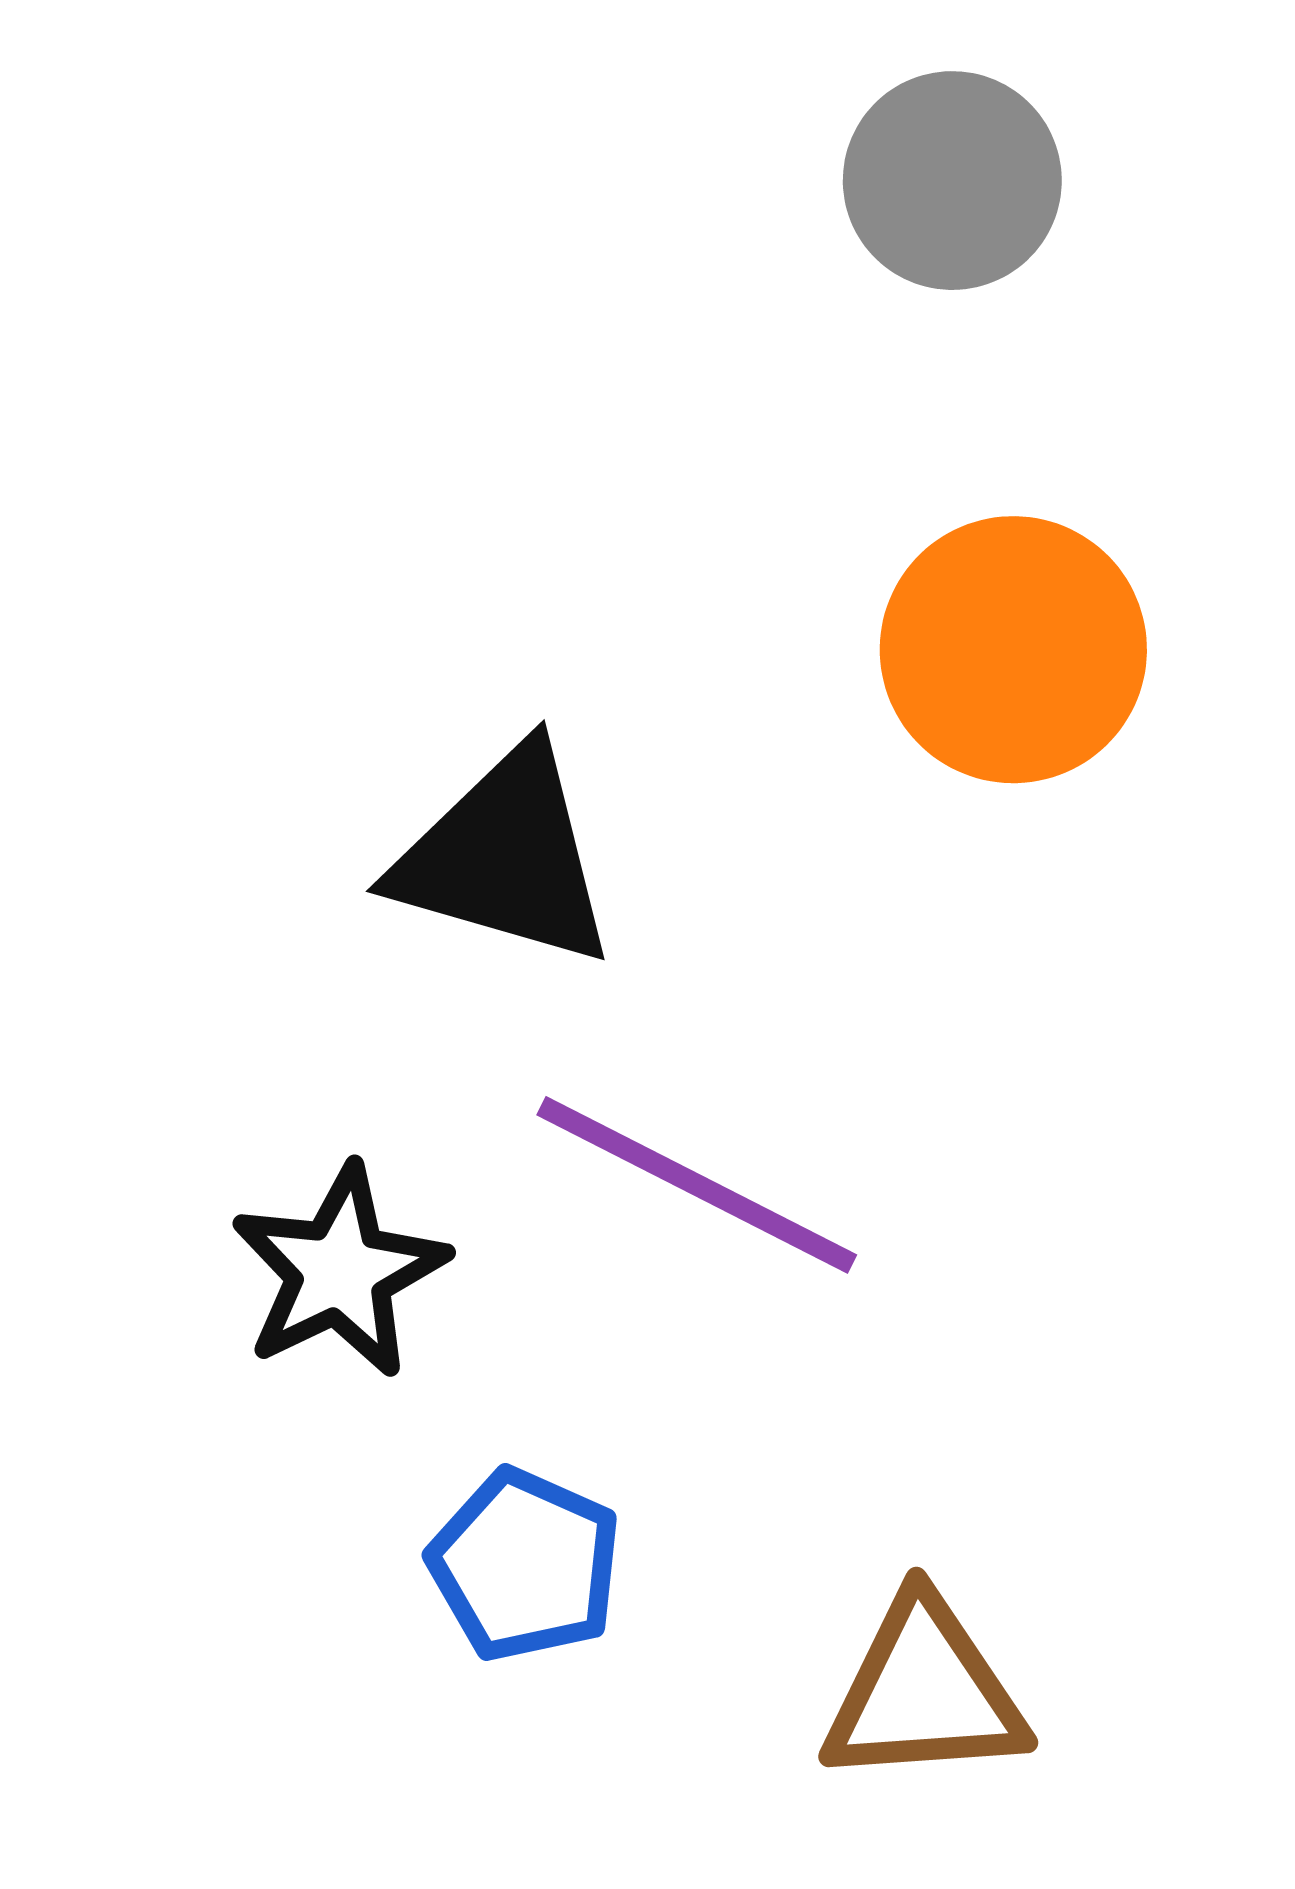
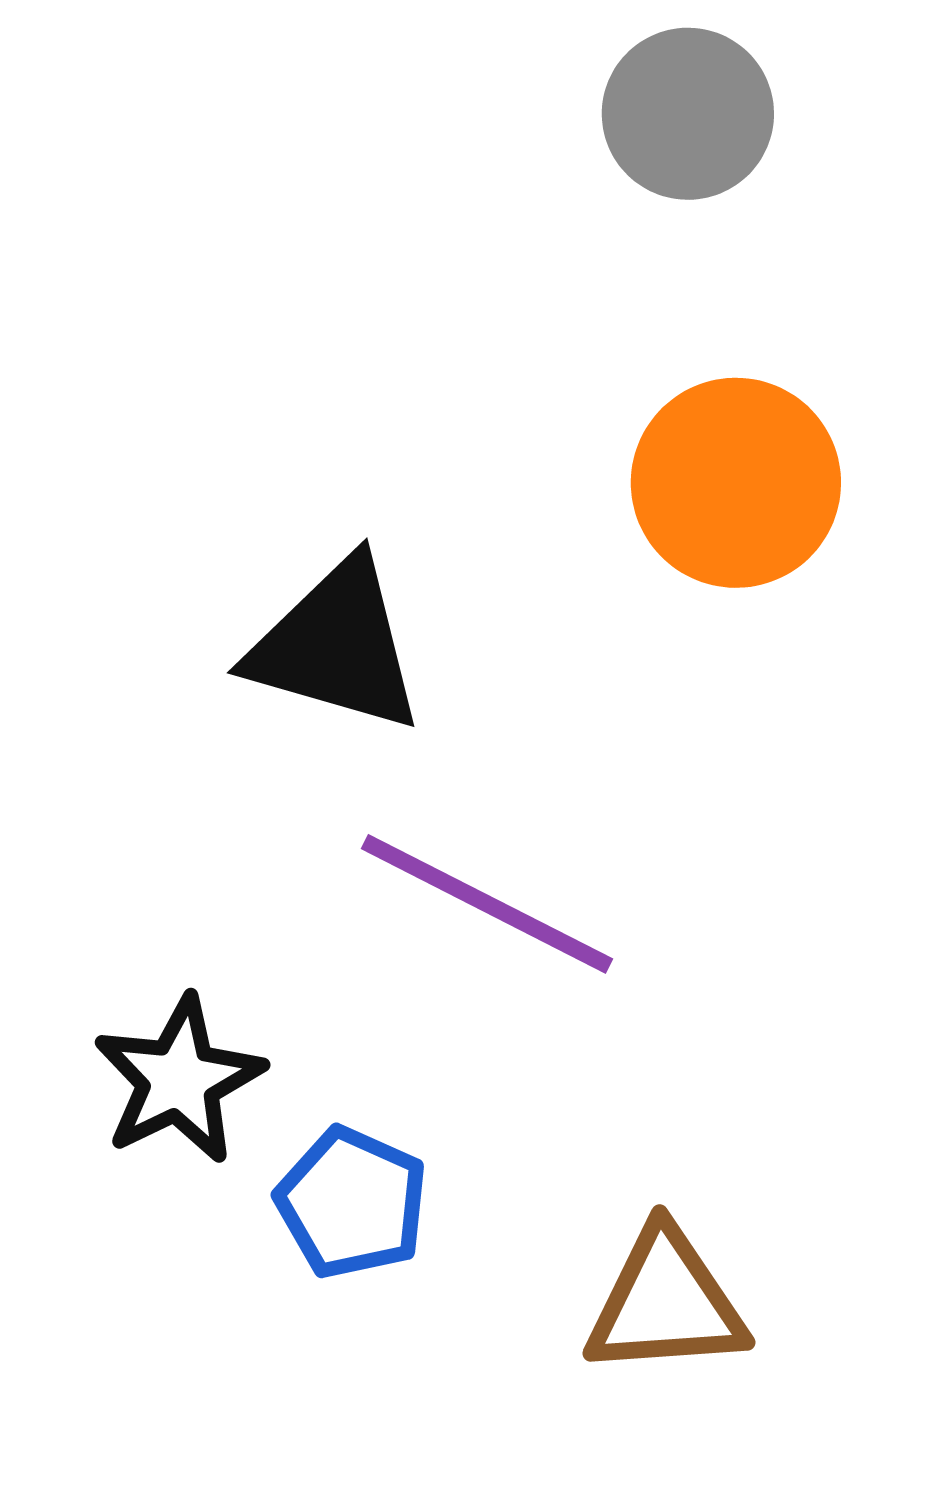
black star: (339, 1271) -> (179, 1080), moved

